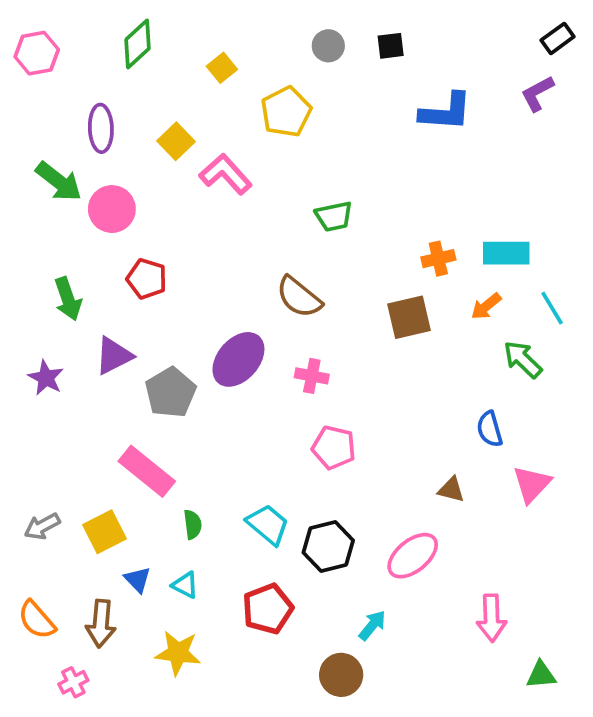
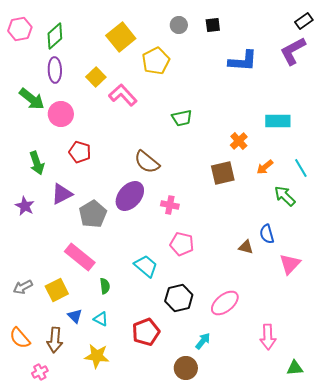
green diamond: (138, 44) -> (55, 36), moved
yellow square: (222, 68) -> (121, 37), size x1.8
purple L-shape: (537, 93) -> (293, 51), size x1.4
cyan rectangle: (506, 253) -> (278, 121), moved
orange cross: (438, 259) -> (239, 141), turned -30
brown semicircle: (299, 297) -> (147, 162), moved
brown triangle: (451, 490) -> (246, 247), moved
cyan trapezoid: (268, 524) -> (146, 266), moved

